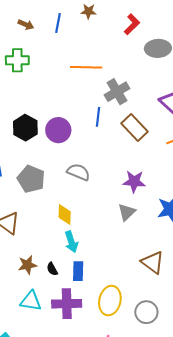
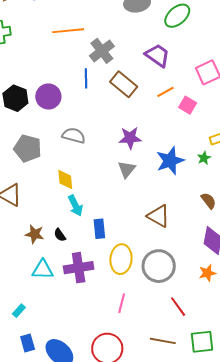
brown star: (27, 265) -> (35, 234), turned 30
blue rectangle: (78, 271) -> (99, 229), moved
gray circle: (146, 312) -> (159, 266), size x1.4

